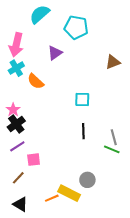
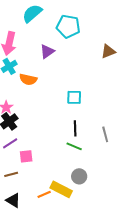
brown triangle: (113, 62) -> (108, 51), moved
orange semicircle: (36, 81) -> (28, 79), turned -30
green line: (112, 149) -> (74, 146), moved
brown line: (18, 178) -> (11, 174), turned 32

